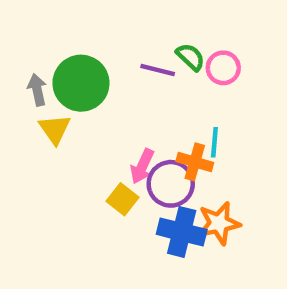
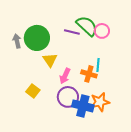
green semicircle: (190, 57) -> (87, 26), size x1.6
yellow triangle: (55, 129) -> (50, 60), moved
purple circle: (171, 184) -> (68, 97), moved
yellow square: (123, 199) -> (33, 91), moved

